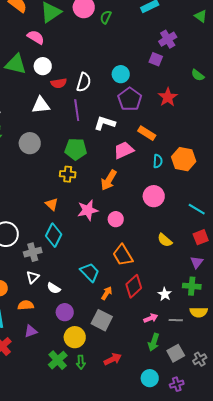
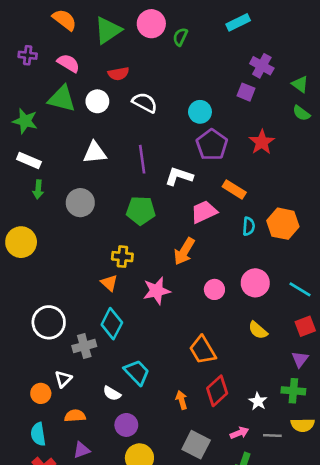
green triangle: (201, 16) -> (300, 84), moved
pink semicircle: (36, 37) -> (68, 63), moved
purple cross: (168, 39) -> (262, 66), turned -30
white semicircle: (84, 82) -> (145, 103), moved, turned -78
red semicircle: (59, 83) -> (118, 74), moved
yellow cross: (68, 174) -> (122, 257), moved
pink circle: (154, 196) -> (255, 283), moved
pink circle: (116, 219) -> (214, 289), moved
cyan trapezoid: (90, 272) -> (137, 372), moved
white triangle: (33, 277) -> (63, 379), moved
orange arrow: (107, 293) -> (182, 400), turned -48
gray square: (102, 320) -> (196, 445), moved

